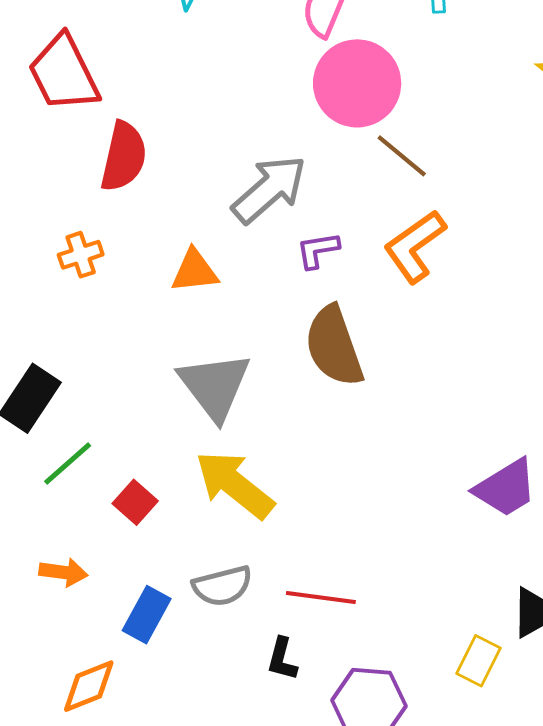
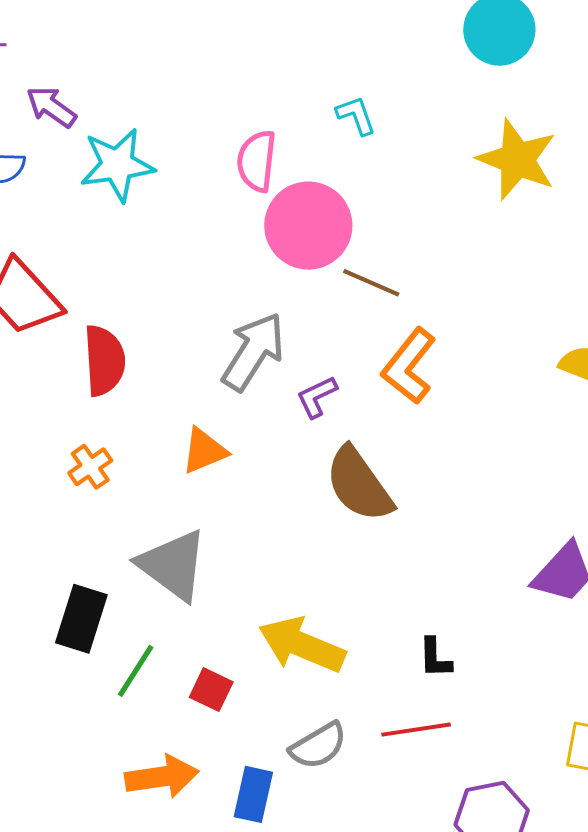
gray triangle: (215, 386) -> (173, 565), moved
orange arrow: (63, 572) -> (162, 777), size x1.5
black L-shape: (282, 659) -> (435, 658), moved

